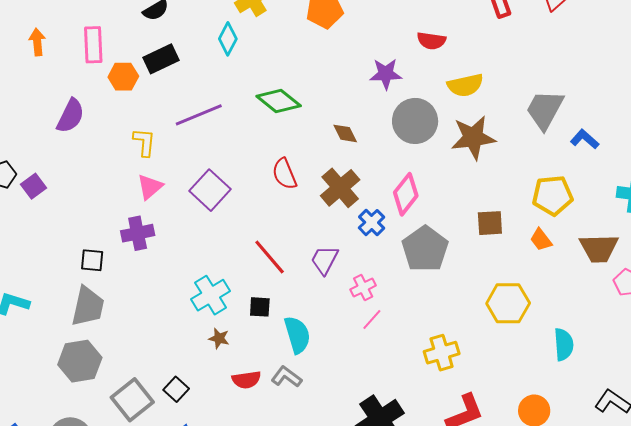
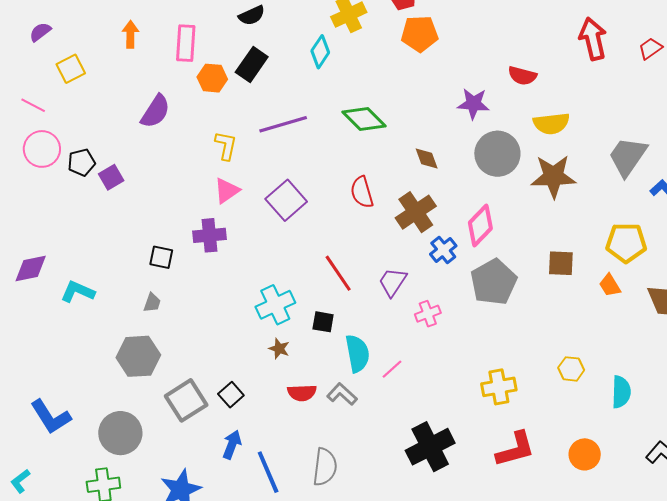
black rectangle: (161, 59) -> (252, 64), turned -36
yellow hexagon: (508, 303) -> (571, 369), moved, size x0.6
gray trapezoid: (88, 306) -> (152, 303), size x0.5
pink line: (372, 320) -> (392, 369), moved

